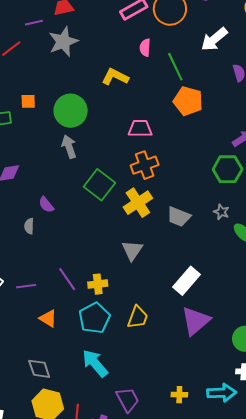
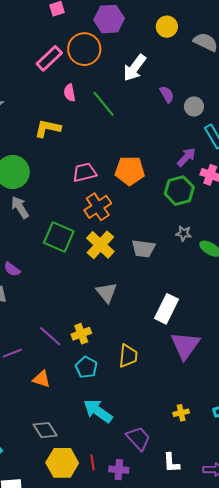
orange pentagon: (188, 101) -> (130, 171), moved
cyan pentagon: (94, 318) -> (86, 367), size x0.7
yellow cross: (179, 395) -> (181, 413), moved

